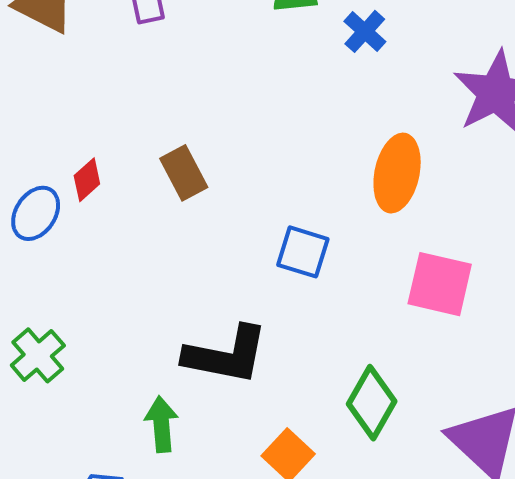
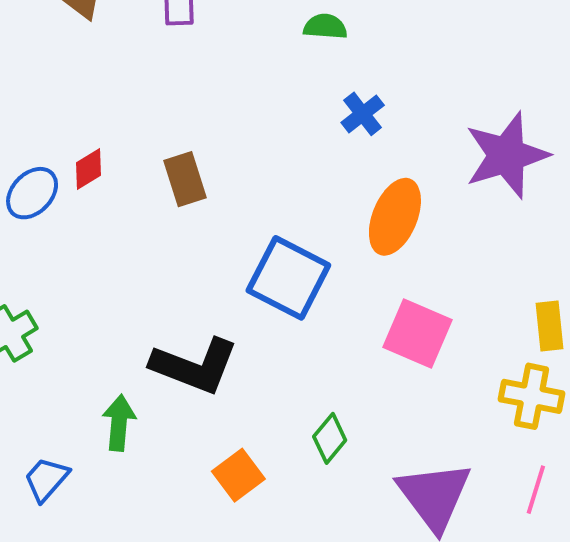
blue cross: (365, 31) -> (363, 114), moved
blue square: (303, 252) -> (288, 278), size x1.5
green diamond: (372, 403) -> (330, 438), size x0.7

